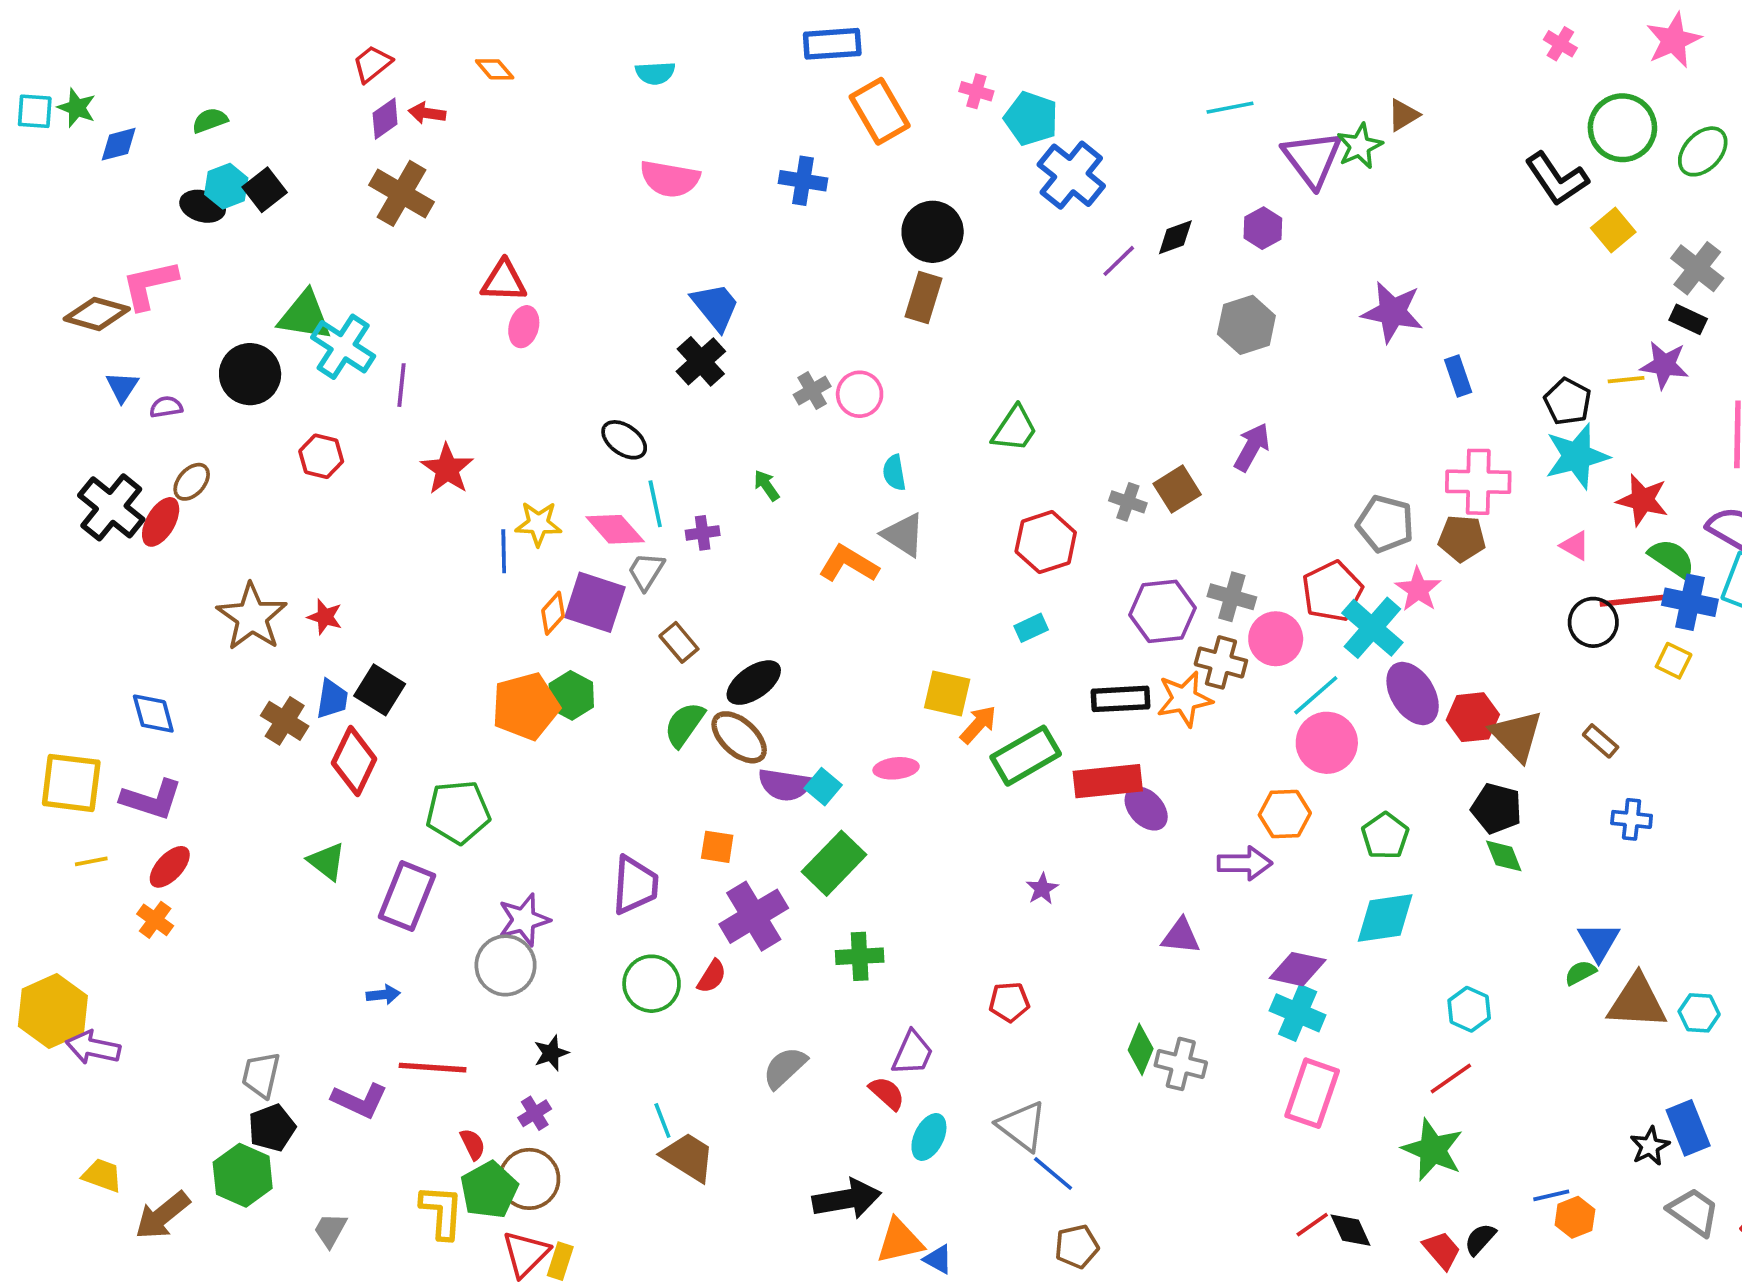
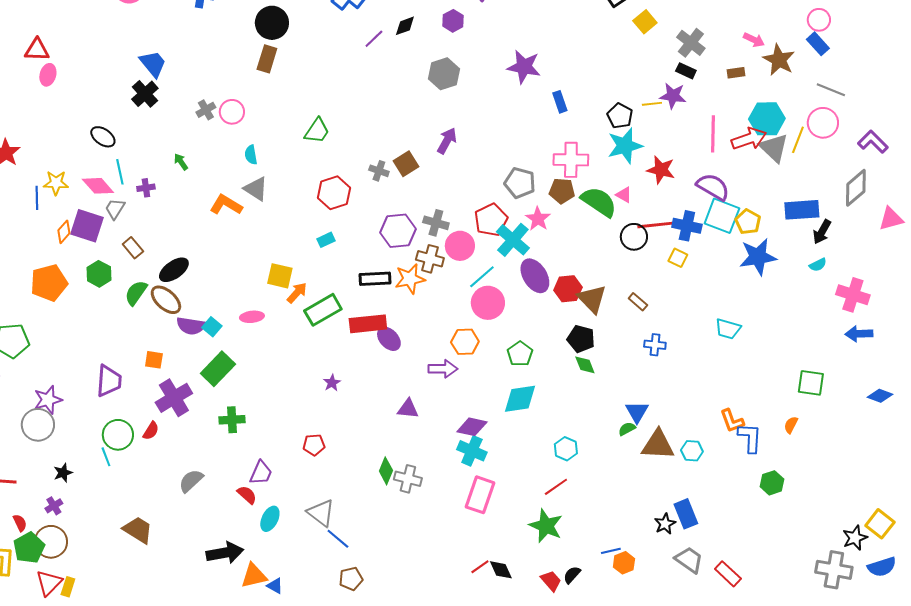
green semicircle: (1672, 558) -> (599, 202), moved, size x1.4
green hexagon: (571, 695) -> (99, 274), moved
cyan line: (662, 1121) -> (106, 457), moved

